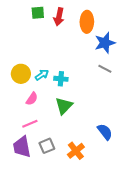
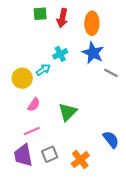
blue star: (105, 43) -> (93, 53), moved, turned -30
cyan arrow: (42, 75) -> (43, 70), moved
cyan cross: (61, 79) -> (60, 54), moved, turned -32

